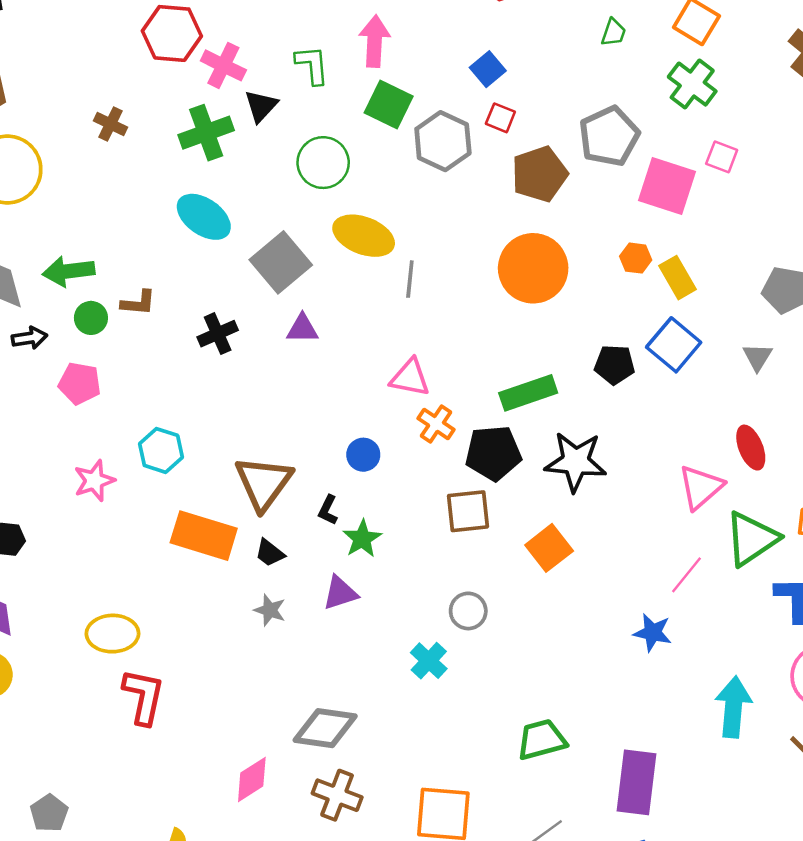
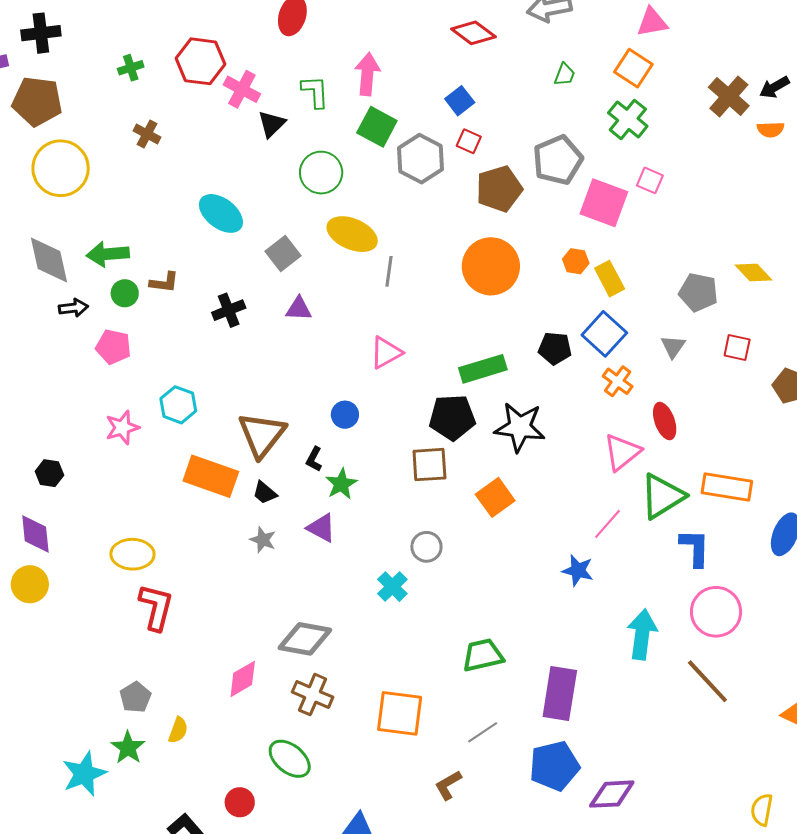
green cross: (206, 133) -> (131, 68), moved, size x0.6
gray square: (281, 262) -> (283, 253), size x0.7
pink triangle: (410, 378) -> (386, 353), turned -42
orange cross: (436, 424) -> (618, 381), moved
purple triangle: (340, 593) -> (321, 528), turned 44
gray pentagon: (49, 813) -> (135, 697), moved

